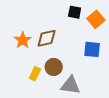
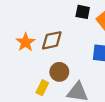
yellow rectangle: (35, 74) -> (42, 88), moved

